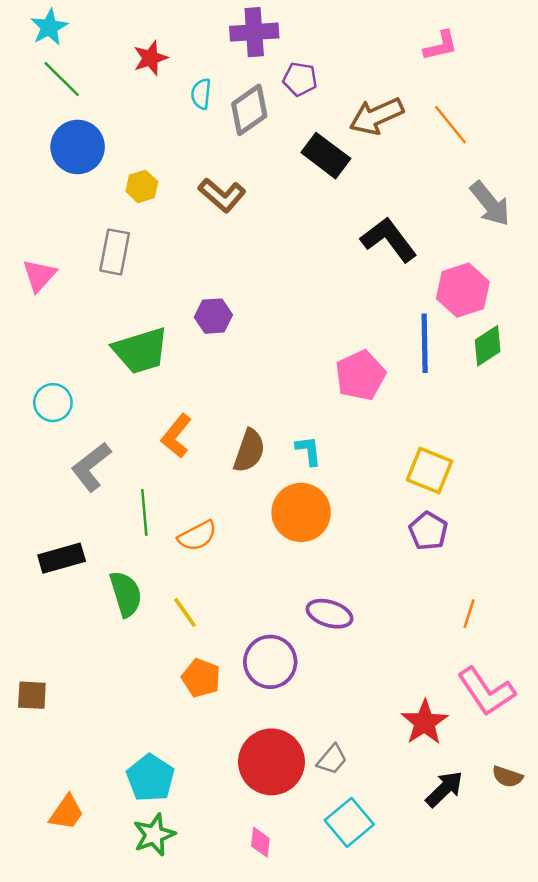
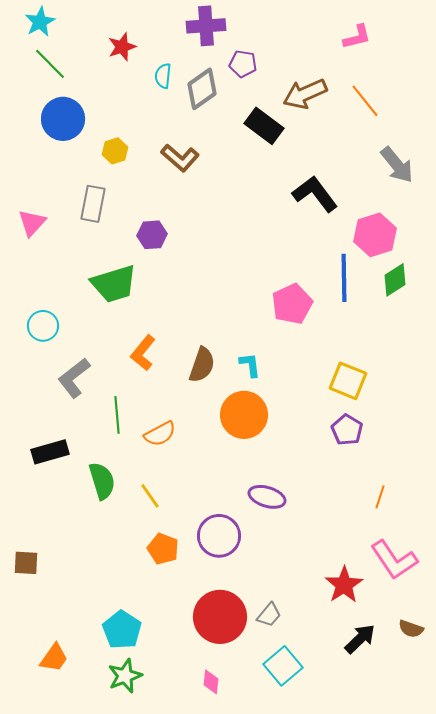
purple hexagon: (213, 316) -> (152, 235), moved

